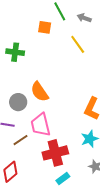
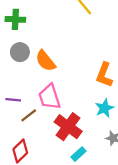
gray circle: (18, 102) -> (20, 52), moved
red cross: (55, 153) -> (68, 127), turned -35

